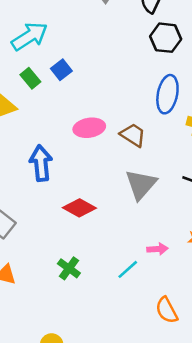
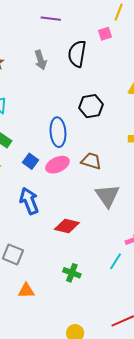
black hexagon: (166, 38) -> (91, 106), moved
blue square: (61, 70) -> (30, 161), moved
blue ellipse: (167, 94) -> (58, 132), moved

